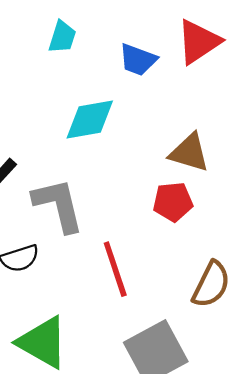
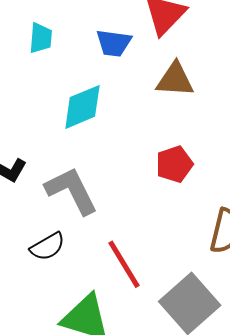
brown triangle: (189, 153) -> (175, 80), moved
red line: (115, 269) -> (124, 264), moved

